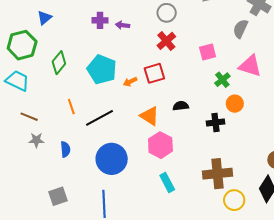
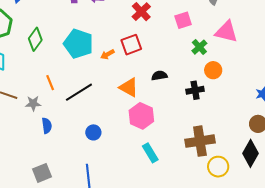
gray star: (36, 140) -> (33, 103), moved
blue circle: (112, 159) -> (93, 132), size x0.5

